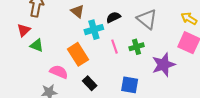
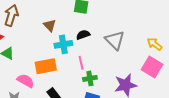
green cross: (137, 47) -> (90, 78), moved
orange rectangle: (78, 54) -> (46, 66), turned -75

